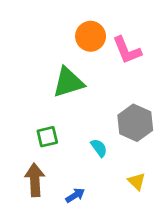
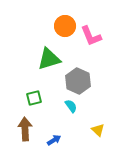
gray hexagon: (135, 123) -> (78, 81), moved

